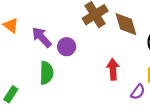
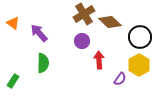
brown diamond: (126, 24) -> (110, 22), turned -30
purple circle: (67, 47) -> (82, 41), moved

